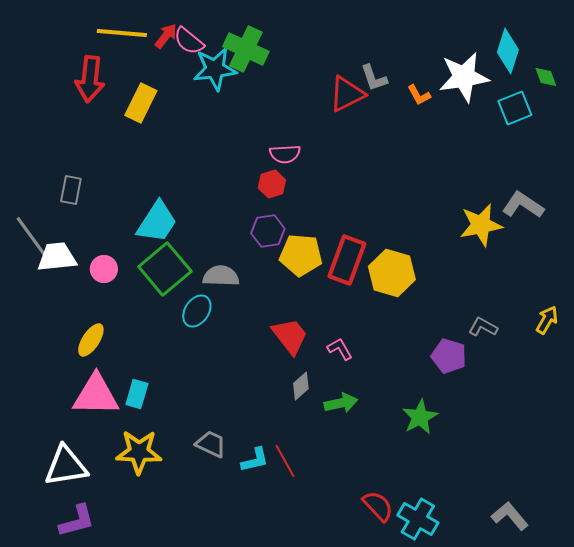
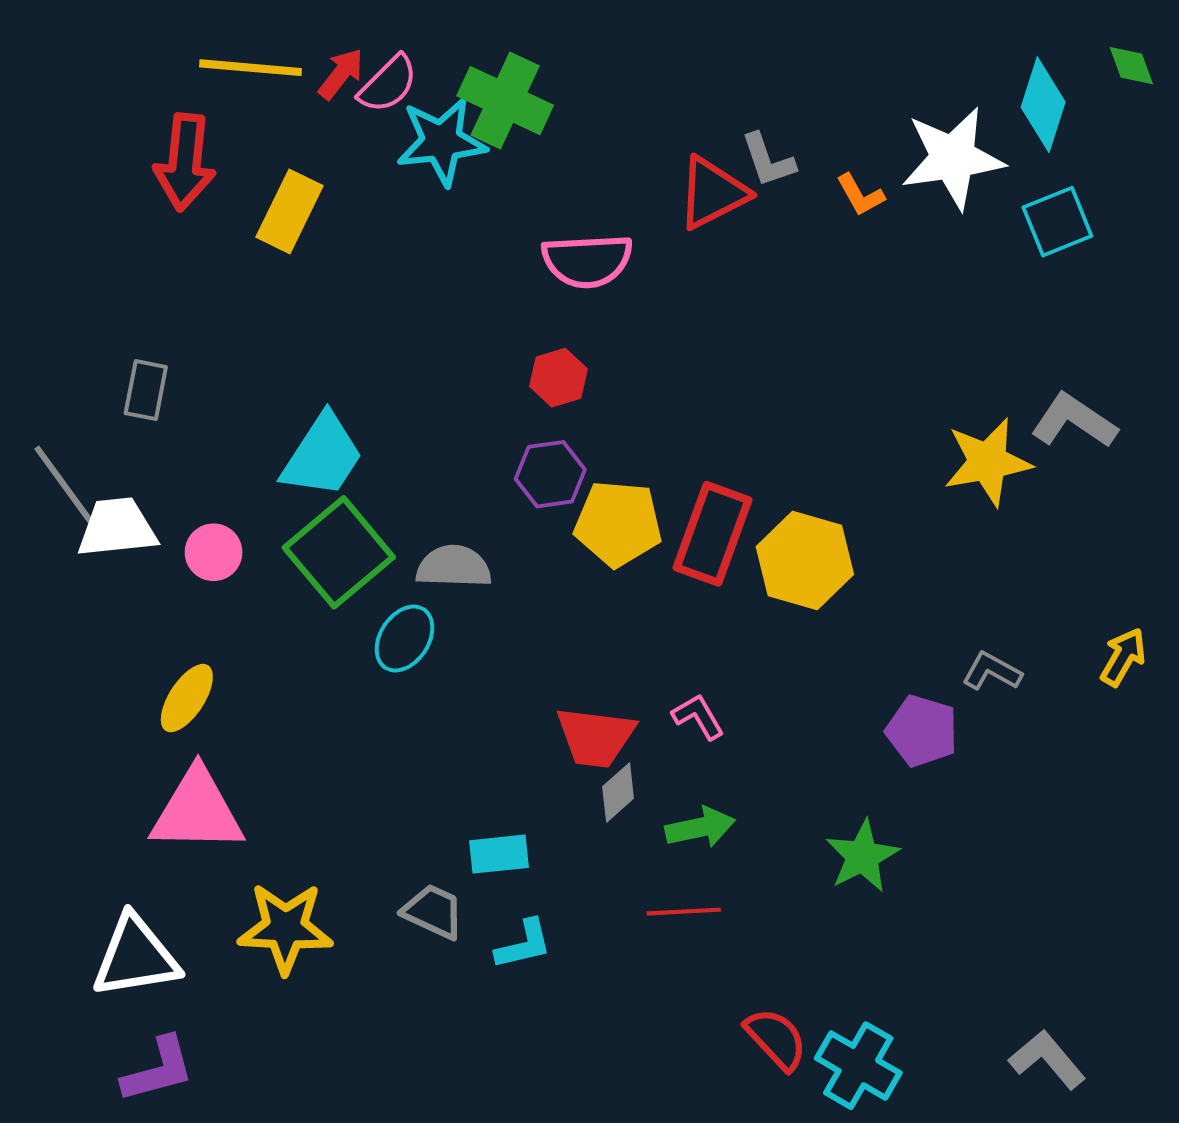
pink semicircle: (189, 41) -> (388, 84), turned -84
green diamond: (546, 77) -> (1131, 66), moved
pink semicircle: (285, 154) -> (587, 261), moved, size x1.4
red trapezoid: (290, 336) -> (595, 737), moved, turned 135
cyan rectangle: (137, 394) -> (499, 854), moved, turned 68
red line: (285, 461) -> (684, 912), moved, turned -64

